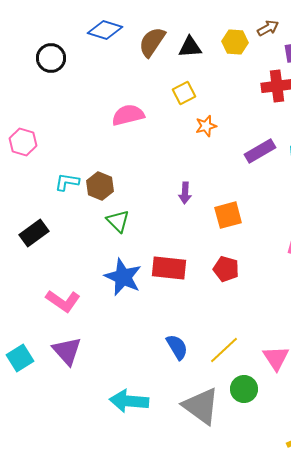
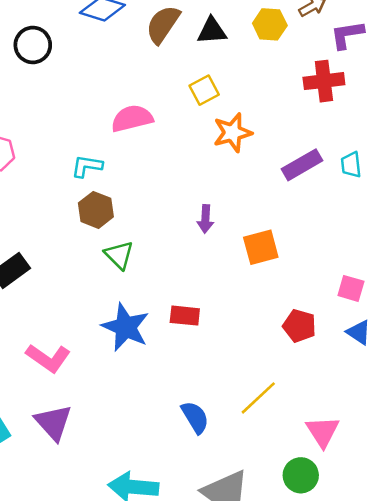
orange star: (206, 126) -> (232, 133), size x1.4
cyan L-shape: (67, 182) -> (87, 166), moved
red rectangle: (169, 268) -> (185, 316), size x0.7
red pentagon: (226, 269) -> (299, 326), moved
yellow line: (224, 350) -> (258, 398), moved
green circle: (244, 389) -> (301, 475), moved

